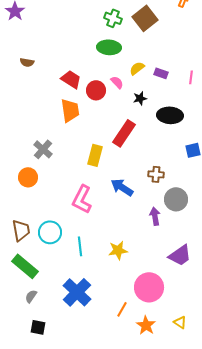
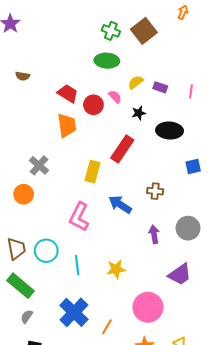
gray circle: (176, 199) -> (188, 228), moved
orange line: (122, 309) -> (107, 327), moved

